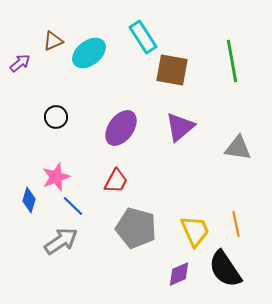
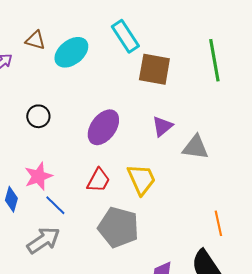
brown triangle: (53, 41) -> (35, 40), turned 40
purple triangle: (180, 127) -> (162, 126), size x0.7
gray triangle: (238, 148) -> (195, 147), moved
yellow trapezoid: (195, 231) -> (141, 179), moved

